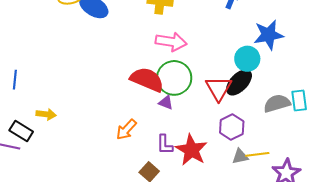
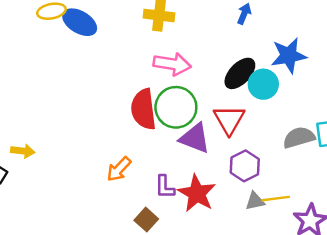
red semicircle: (147, 80) -> (143, 109), turned -120
black ellipse: (239, 82) -> (240, 73), moved
purple triangle: (166, 103) -> (195, 138), moved, size x1.8

